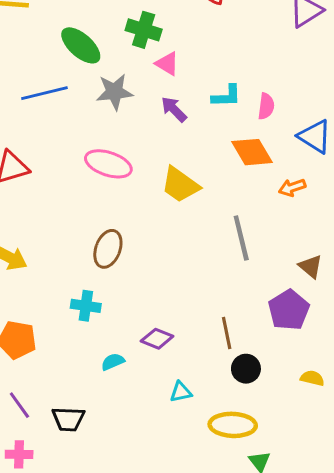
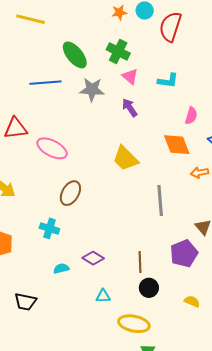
cyan L-shape: (227, 96) -> (168, 81), moved
pink ellipse: (108, 164) -> (52, 148), moved

